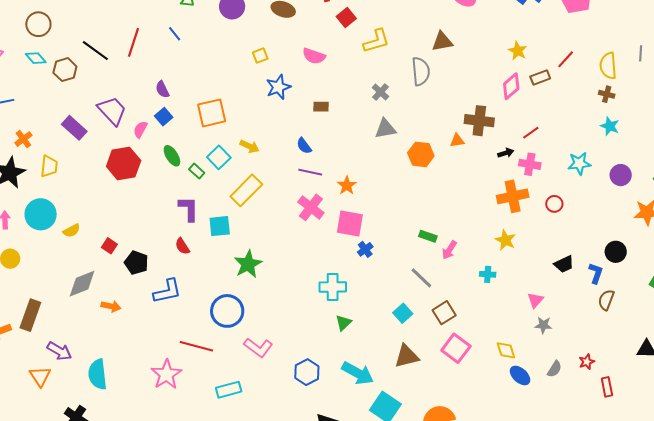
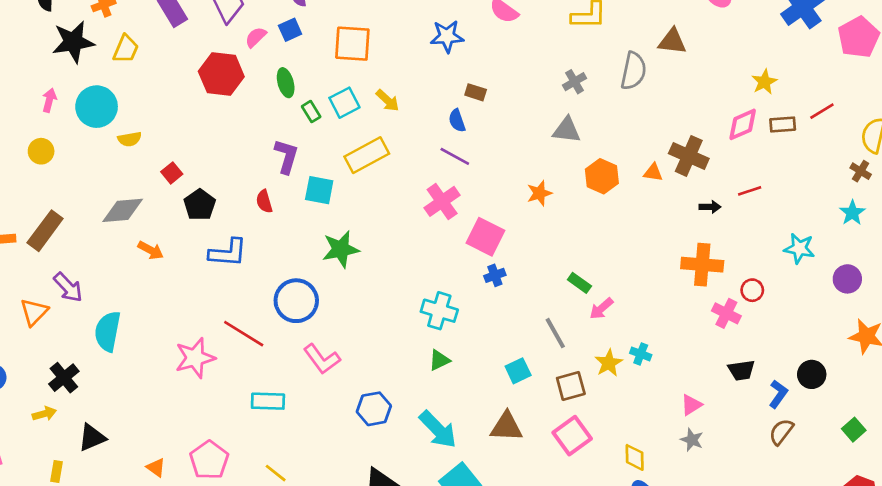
brown rectangle: (321, 107) -> (476, 92), moved
pink cross: (530, 164) -> (726, 313), moved
orange star: (347, 185) -> (539, 193), moved
yellow star: (505, 240) -> (609, 363), moved

